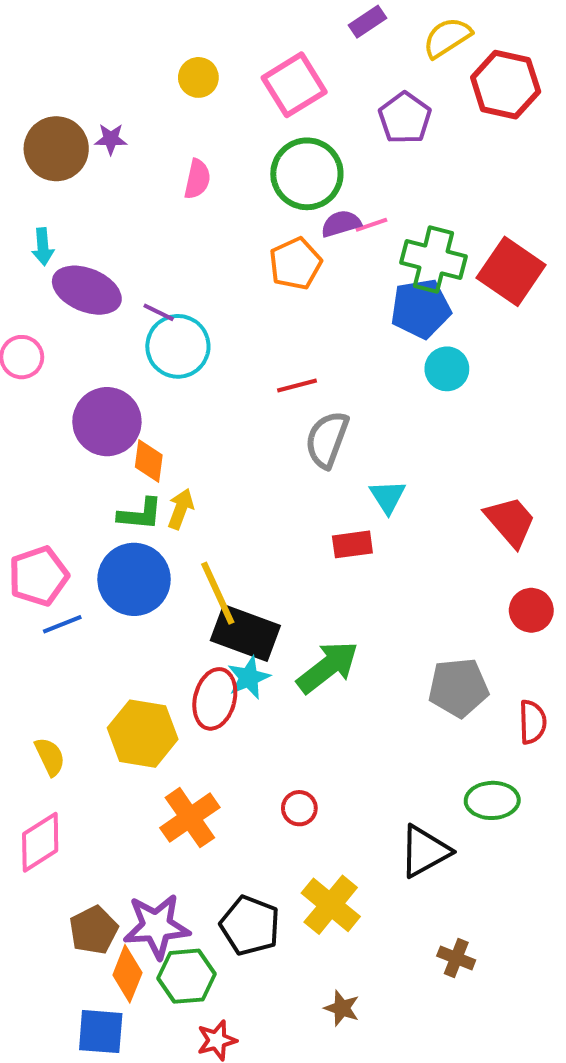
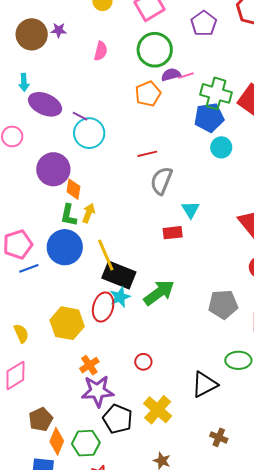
green L-shape: (140, 514) -> (69, 215), turned 95
orange cross: (190, 818) -> (89, 365), size x0.7
purple star: (157, 926) -> (98, 391), moved

